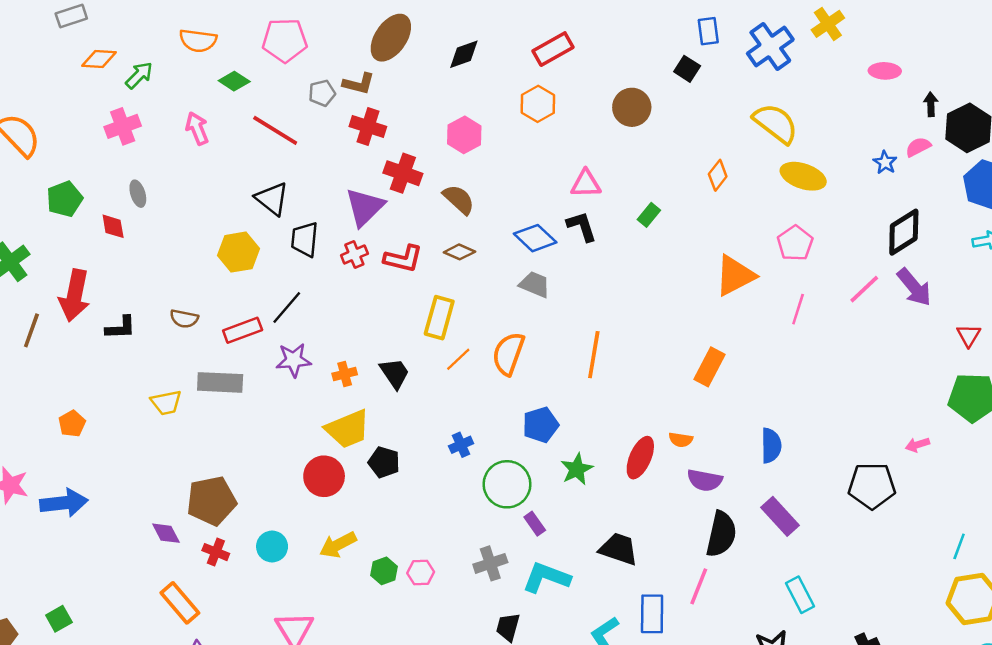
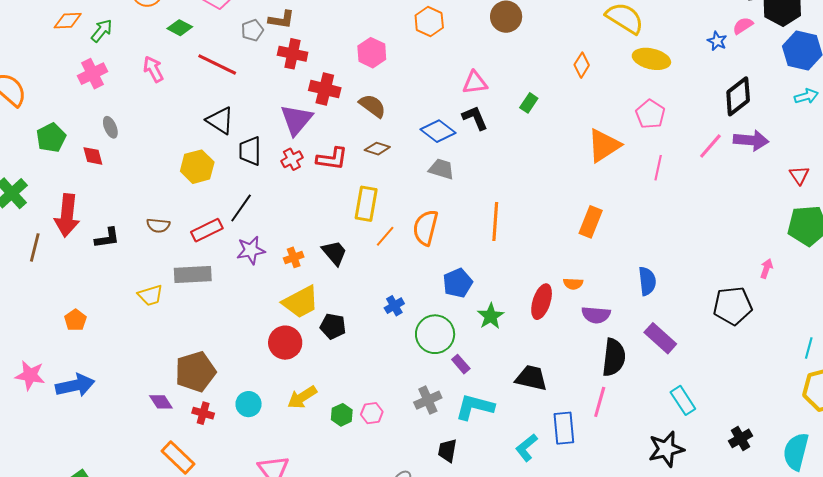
purple arrow: (914, 287) -> (751, 140), turned -40
pink arrow: (917, 445) -> (767, 268), turned 132

